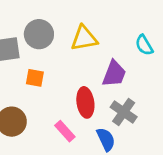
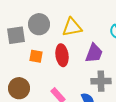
red ellipse: (85, 102) -> (62, 55), moved
gray cross: (124, 112) -> (101, 81), turned -36

